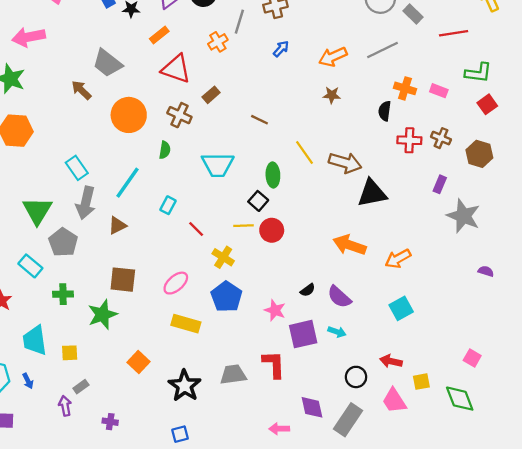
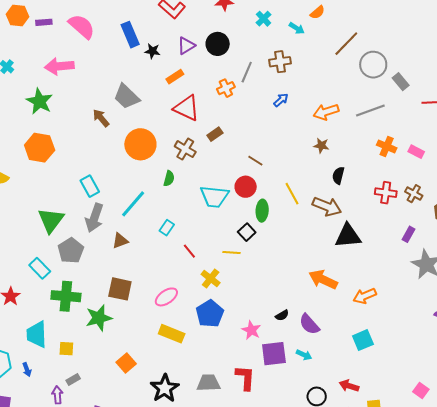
black semicircle: (385, 111) -> (338, 175), moved
red circle: (272, 230) -> (246, 187), moved
green cross: (63, 294) -> (66, 296), size x1.6

